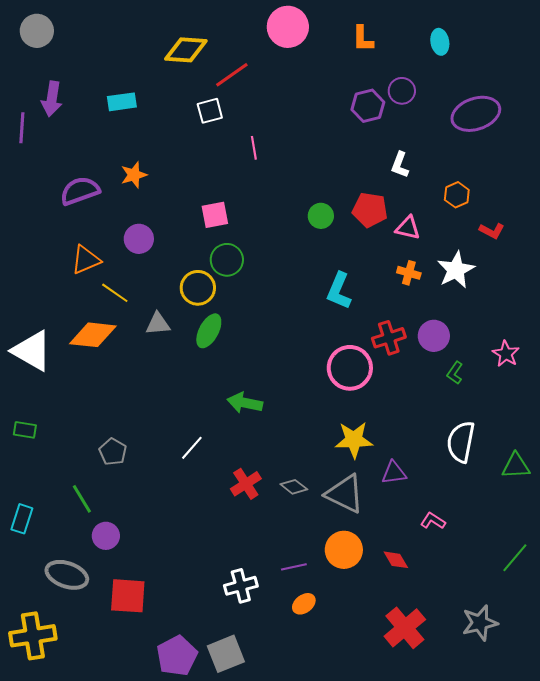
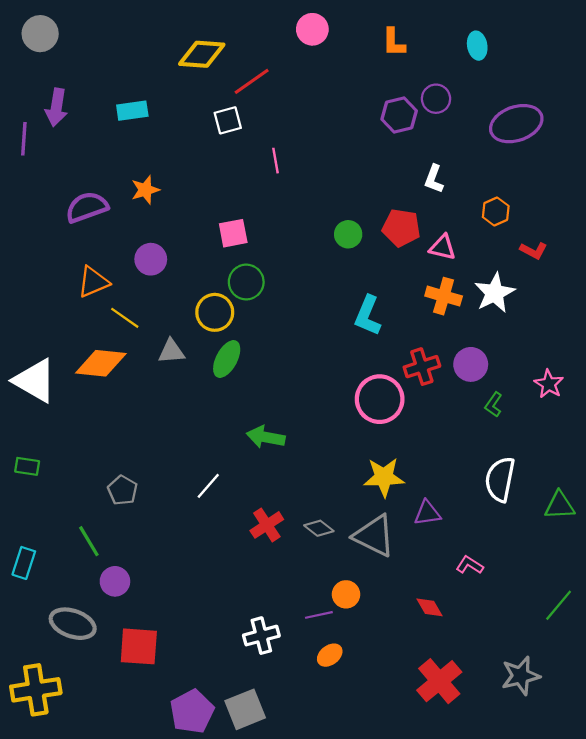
pink circle: (288, 27) -> (312, 29), size x0.7
orange cross: (409, 273) -> (444, 296), size x1.4
orange circle: (344, 550) -> (346, 594), moved, size x0.7

